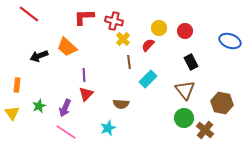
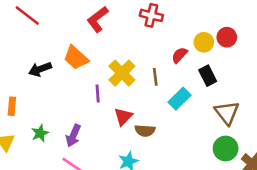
red L-shape: (84, 17) -> (98, 19), turned -35
red cross: (114, 21) -> (151, 15), moved
yellow circle: (159, 28) -> (204, 42), moved
yellow cross: (123, 39) -> (122, 73), moved, size x1.5
black rectangle: (191, 62) -> (208, 76), moved
red triangle: (86, 94) -> (123, 117), moved

